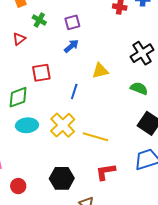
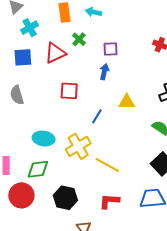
red triangle: (19, 39) -> (55, 53), size x1.6
blue arrow: (71, 46) -> (104, 72), turned -49
green diamond: (18, 97) -> (38, 169), moved
red circle: (18, 186) -> (21, 195), size x1.6

